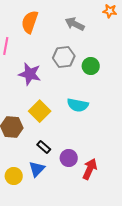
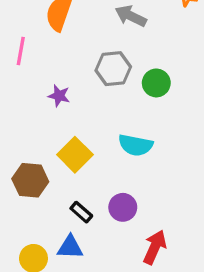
purple star: (30, 74) -> (59, 96), size x0.6
purple circle: (69, 158) -> (123, 207), moved
blue triangle: (37, 169) -> (70, 247), turned 48

